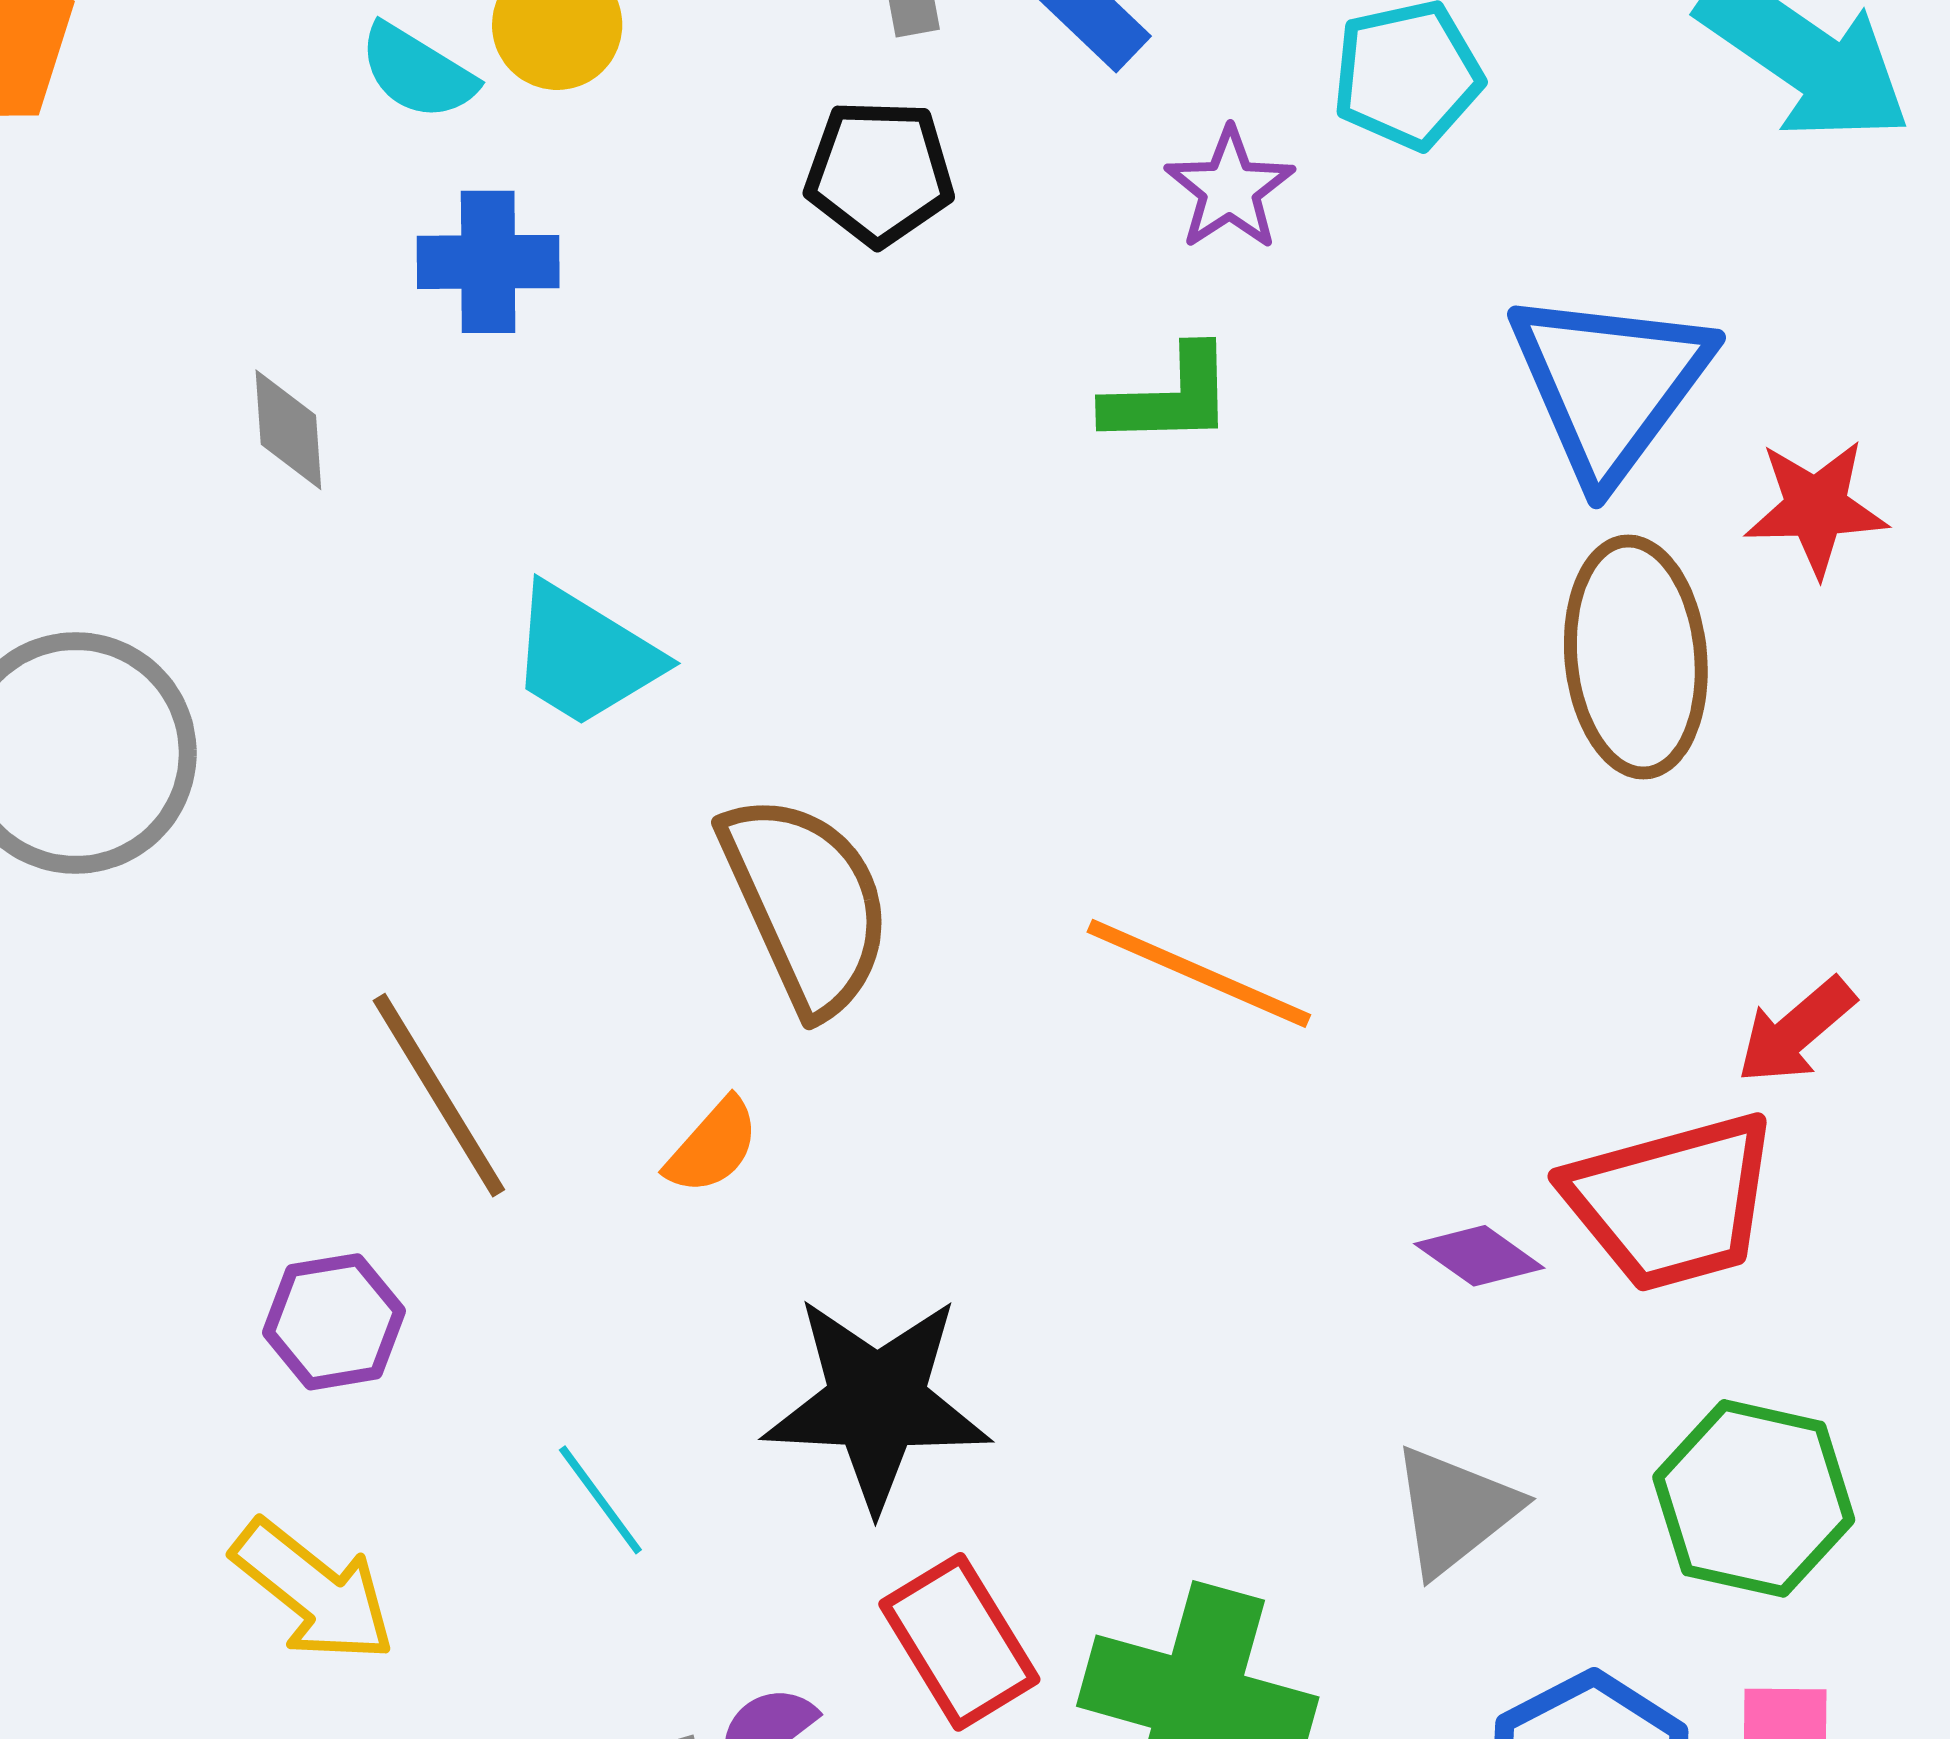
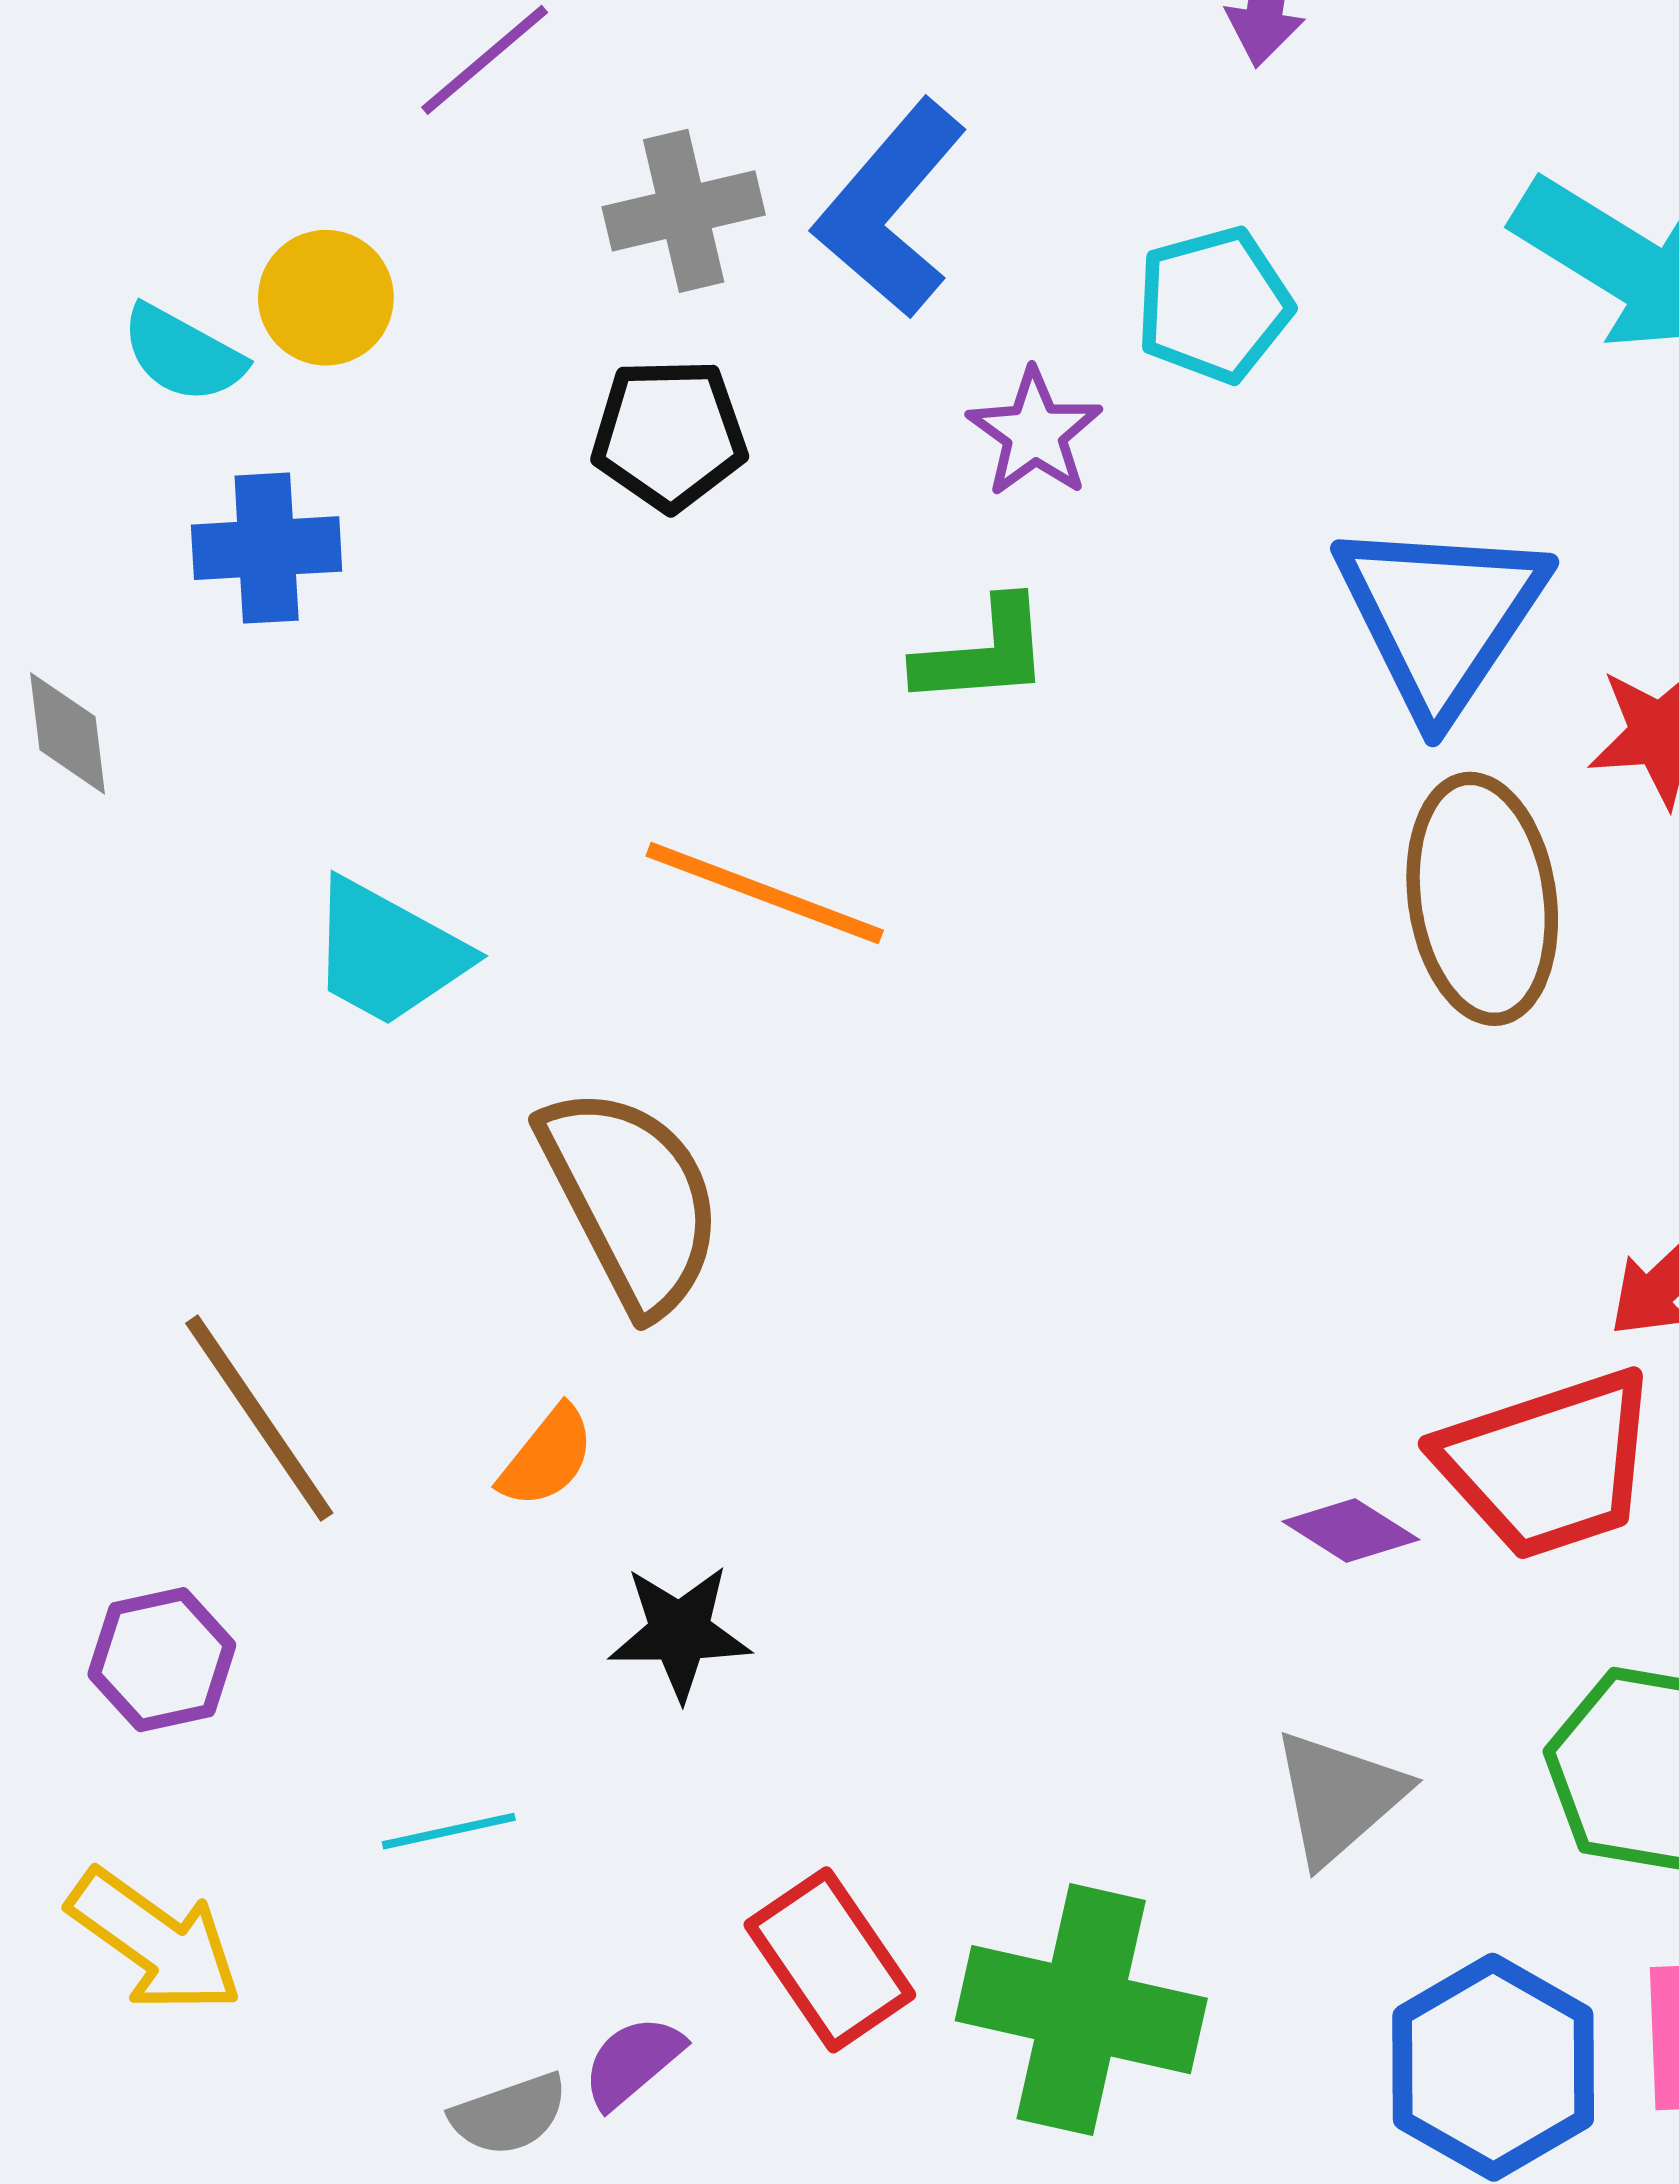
orange line: (1199, 973) -> (765, 893), moved
black star: (877, 1402) -> (680, 1632), moved, size x0.6
cyan line: (600, 1500) -> (449, 1831), turned -63

